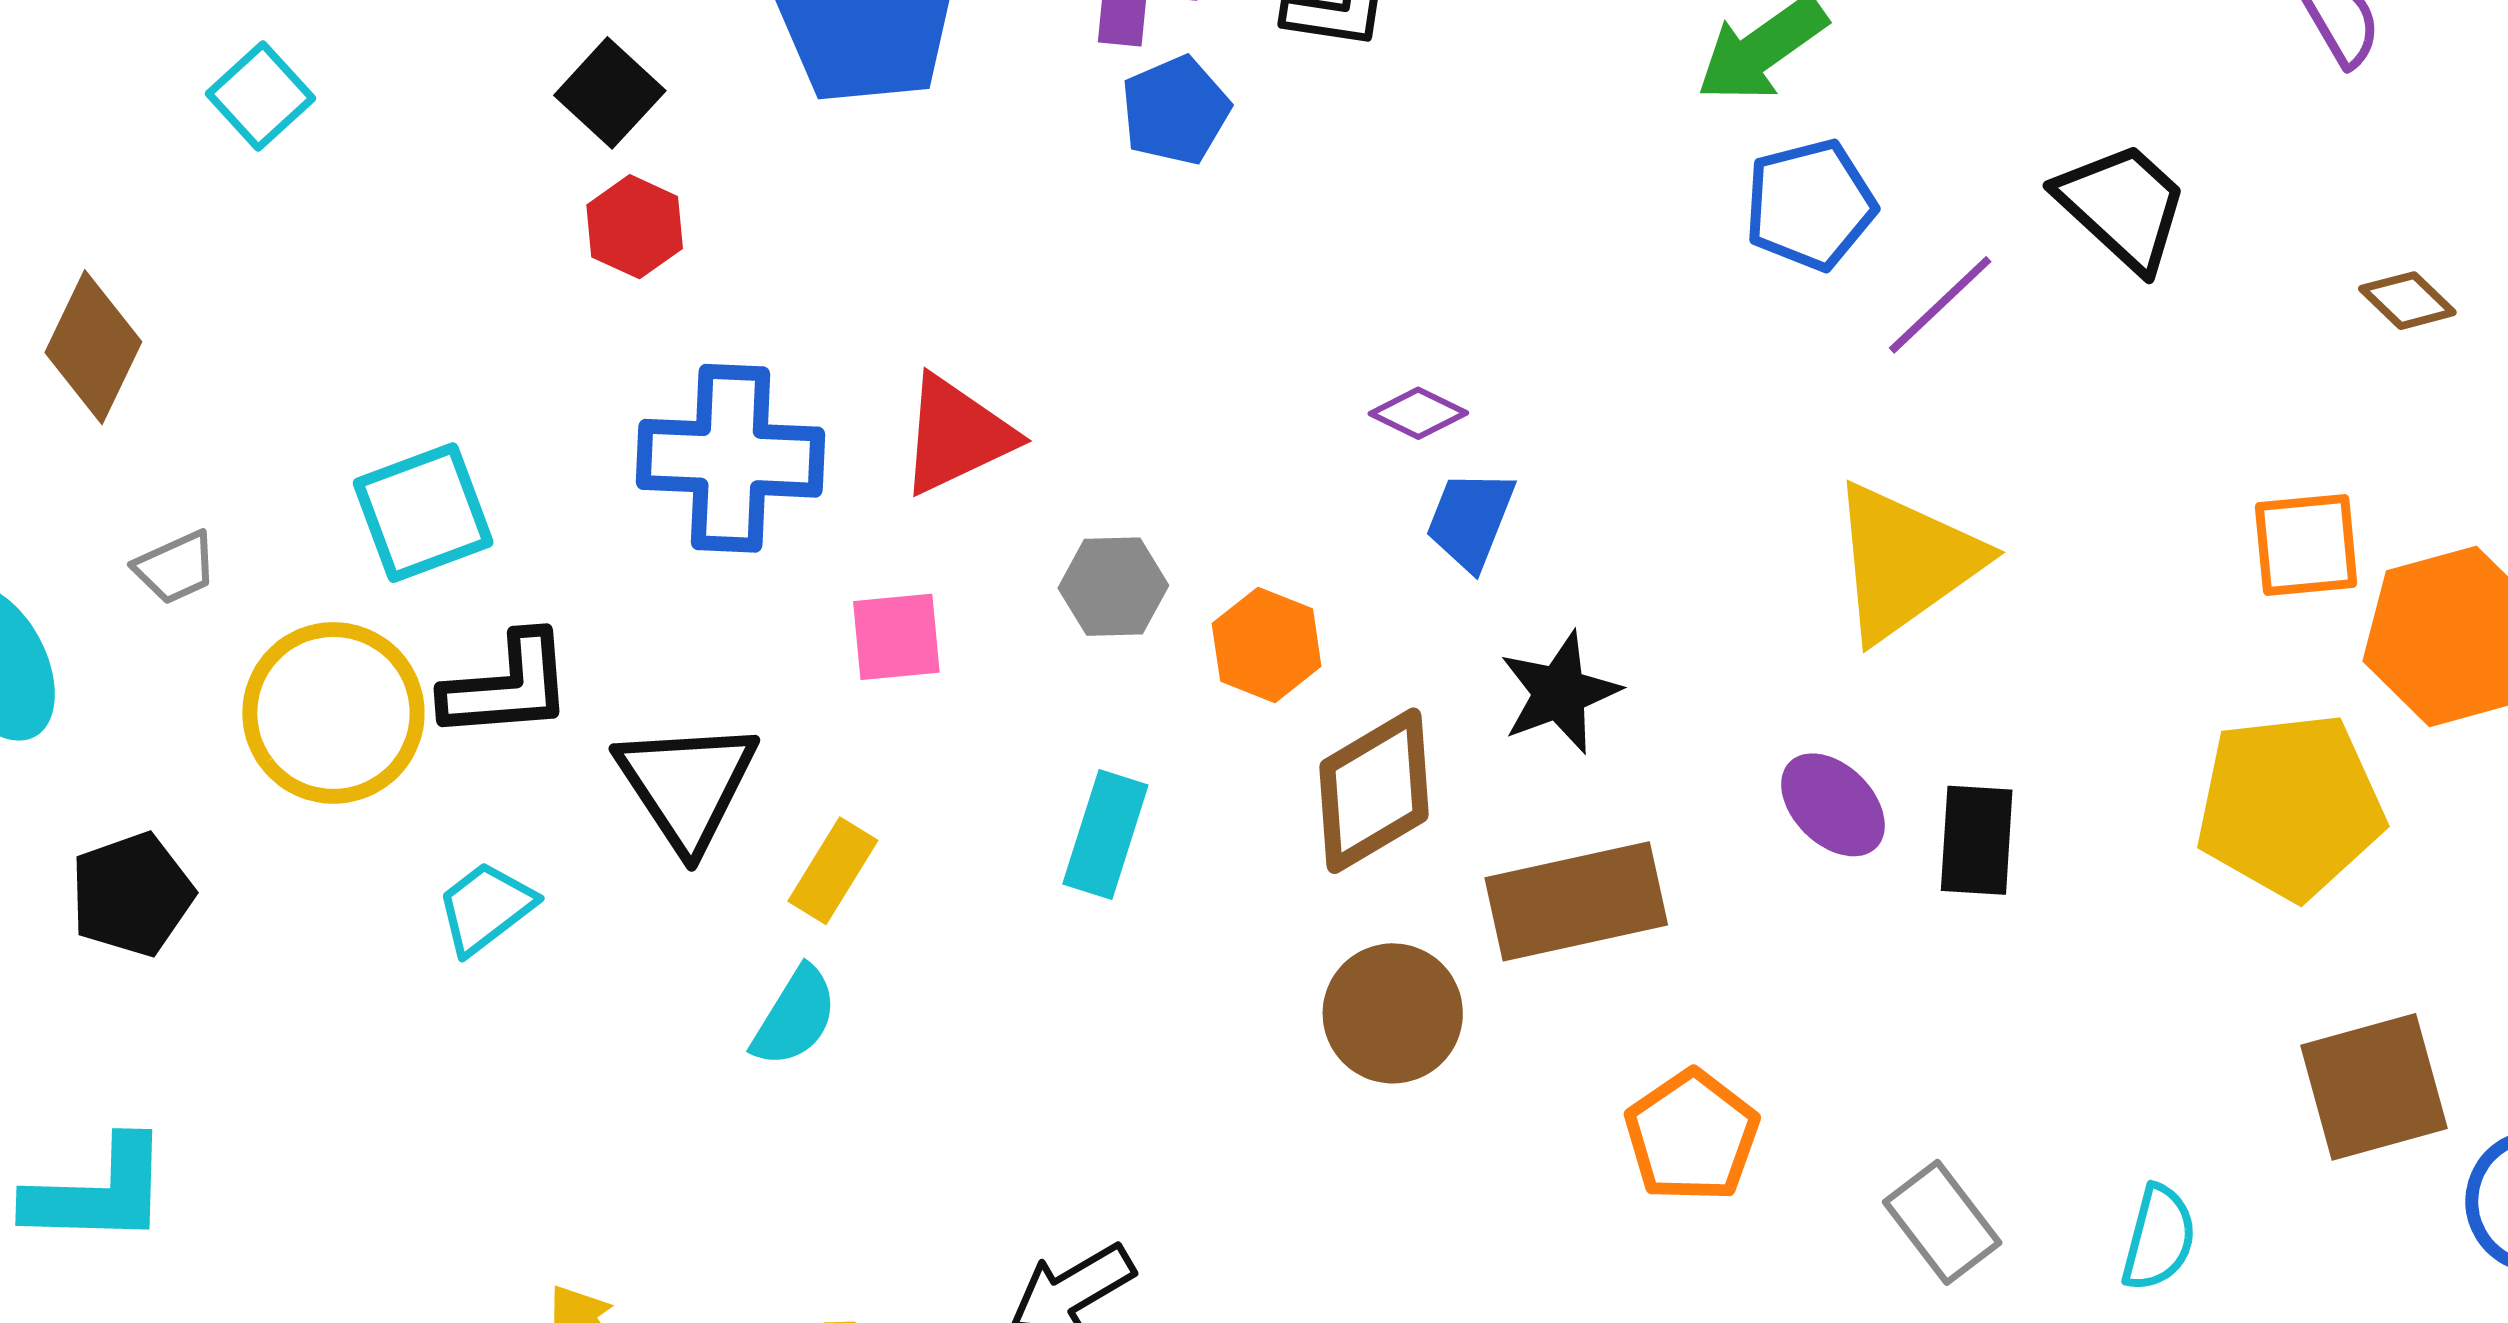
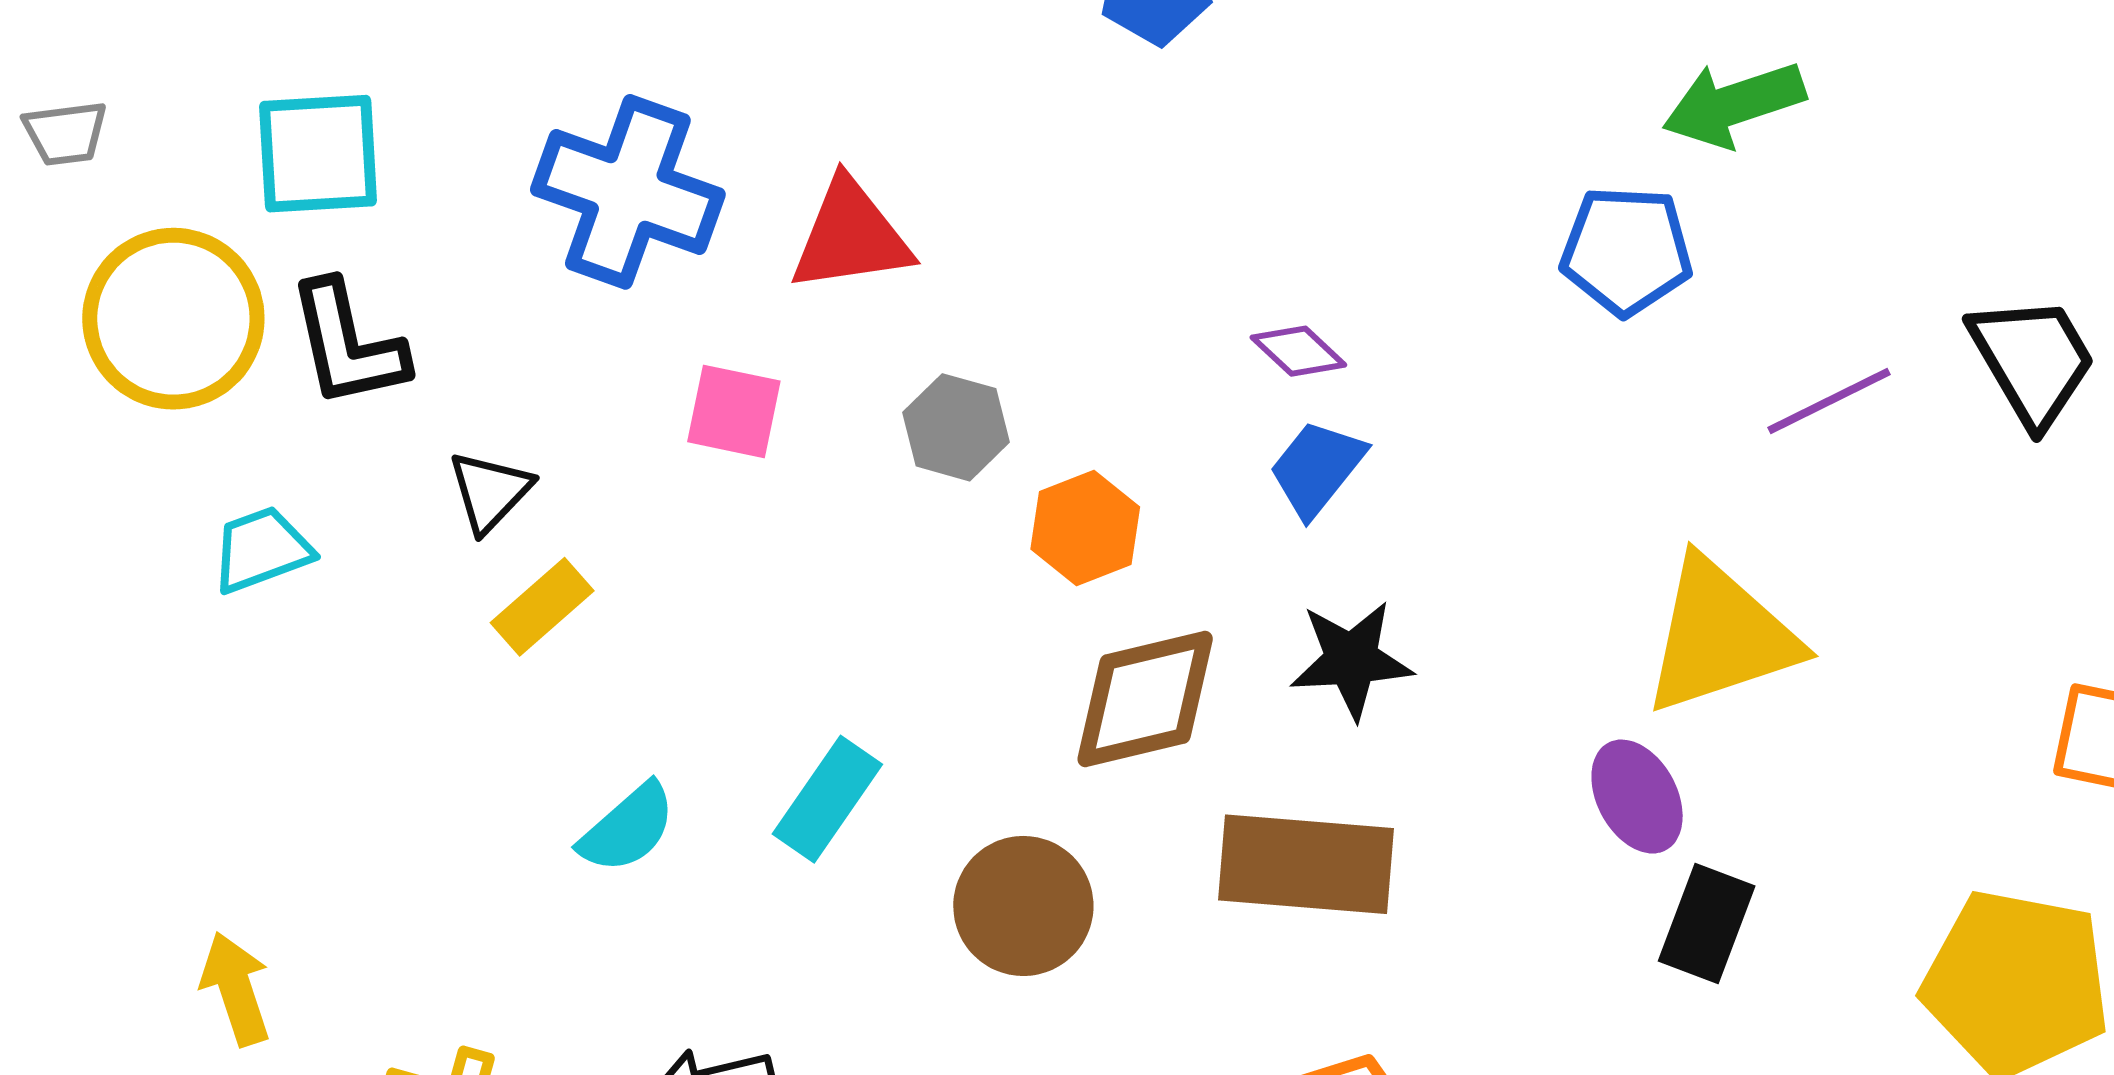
blue pentagon: (1810, 205) -> (1626, 251), moved
black L-shape: (507, 686) -> (348, 344), turned 65
black triangle: (687, 785) -> (490, 492), size x0.6
purple ellipse: (1833, 805) -> (1637, 797), moved
cyan rectangle: (1105, 834) -> (827, 799), moved
yellow rectangle: (833, 871) -> (542, 607), moved
brown circle: (1393, 1013) -> (1023, 906), moved
cyan semicircle: (795, 1017) -> (628, 828), moved

